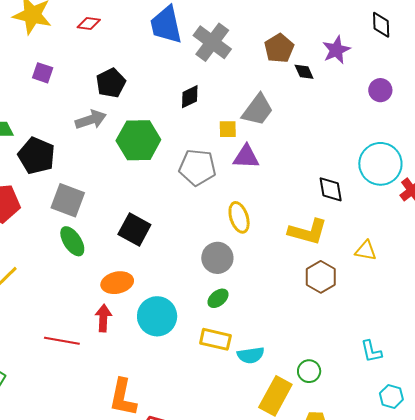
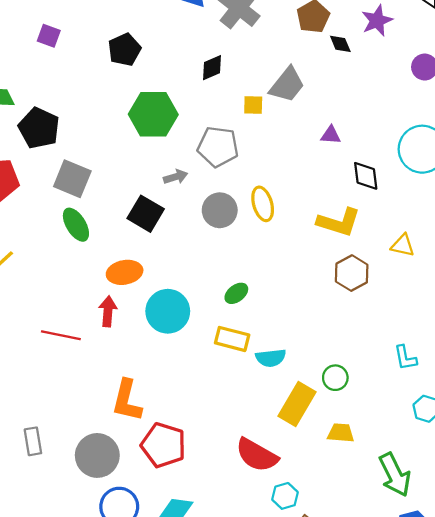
gray arrow: (91, 120) -> (176, 177), moved, size x0.7
purple triangle: (246, 157) -> (331, 135), moved, size x0.7
gray circle: (217, 258) -> (220, 210), moved

